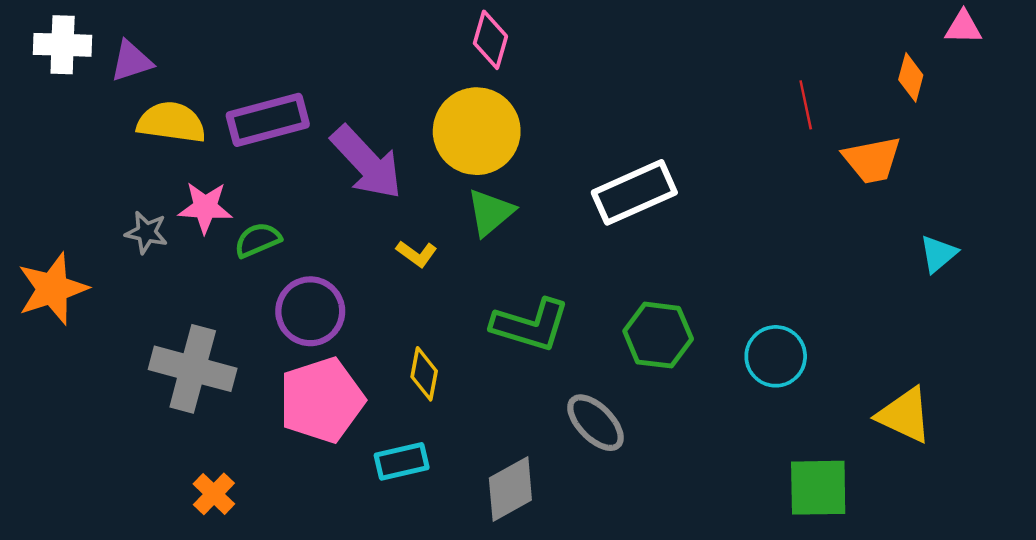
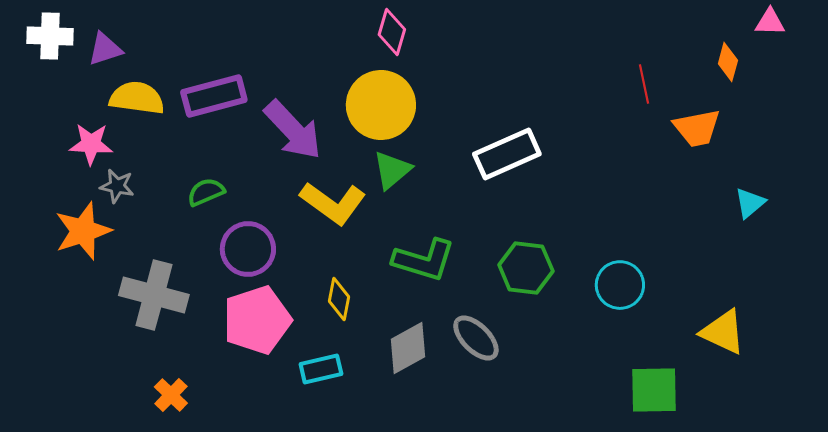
pink star: (205, 207) -> (91, 144), moved
yellow L-shape: (417, 254) -> (333, 203), size x2.0
orange star: (53, 289) -> (83, 231), moved
gray diamond: (510, 489) -> (408, 348), moved

